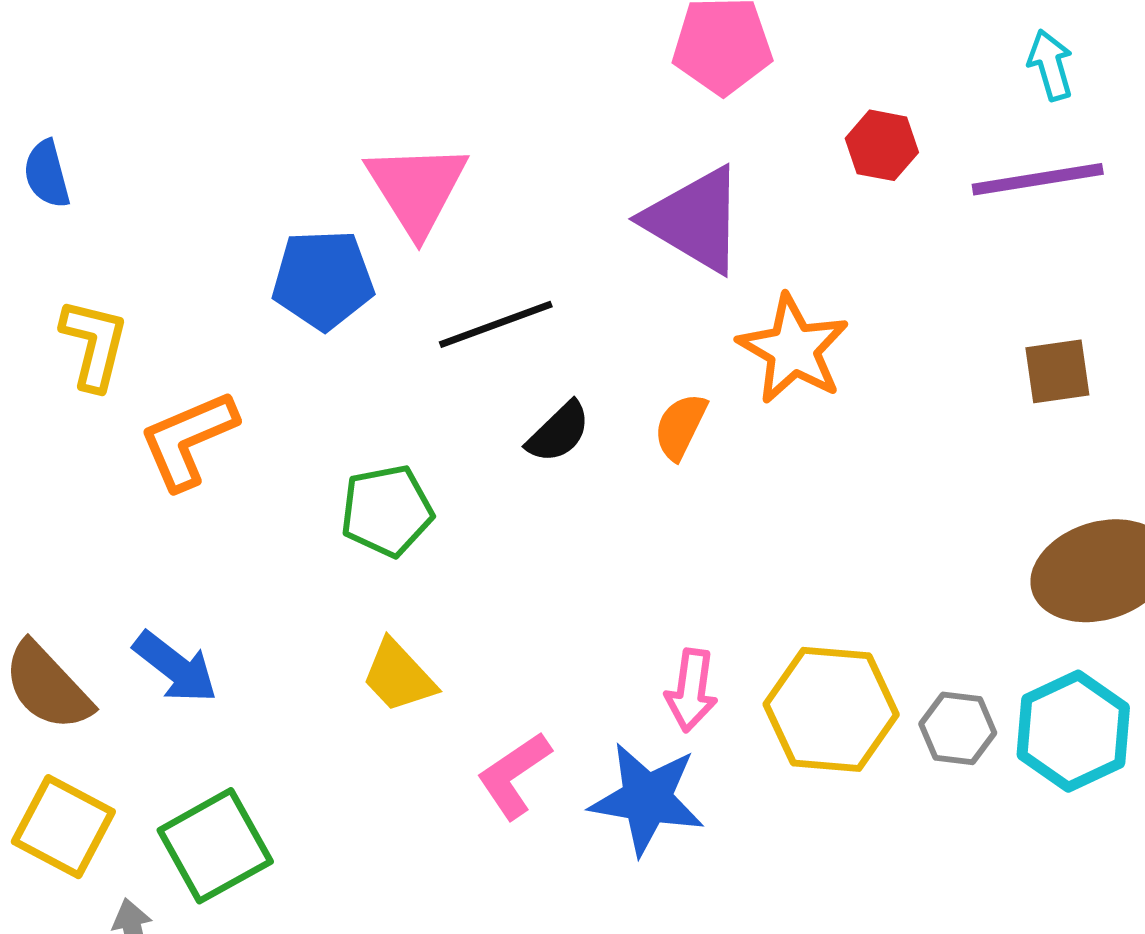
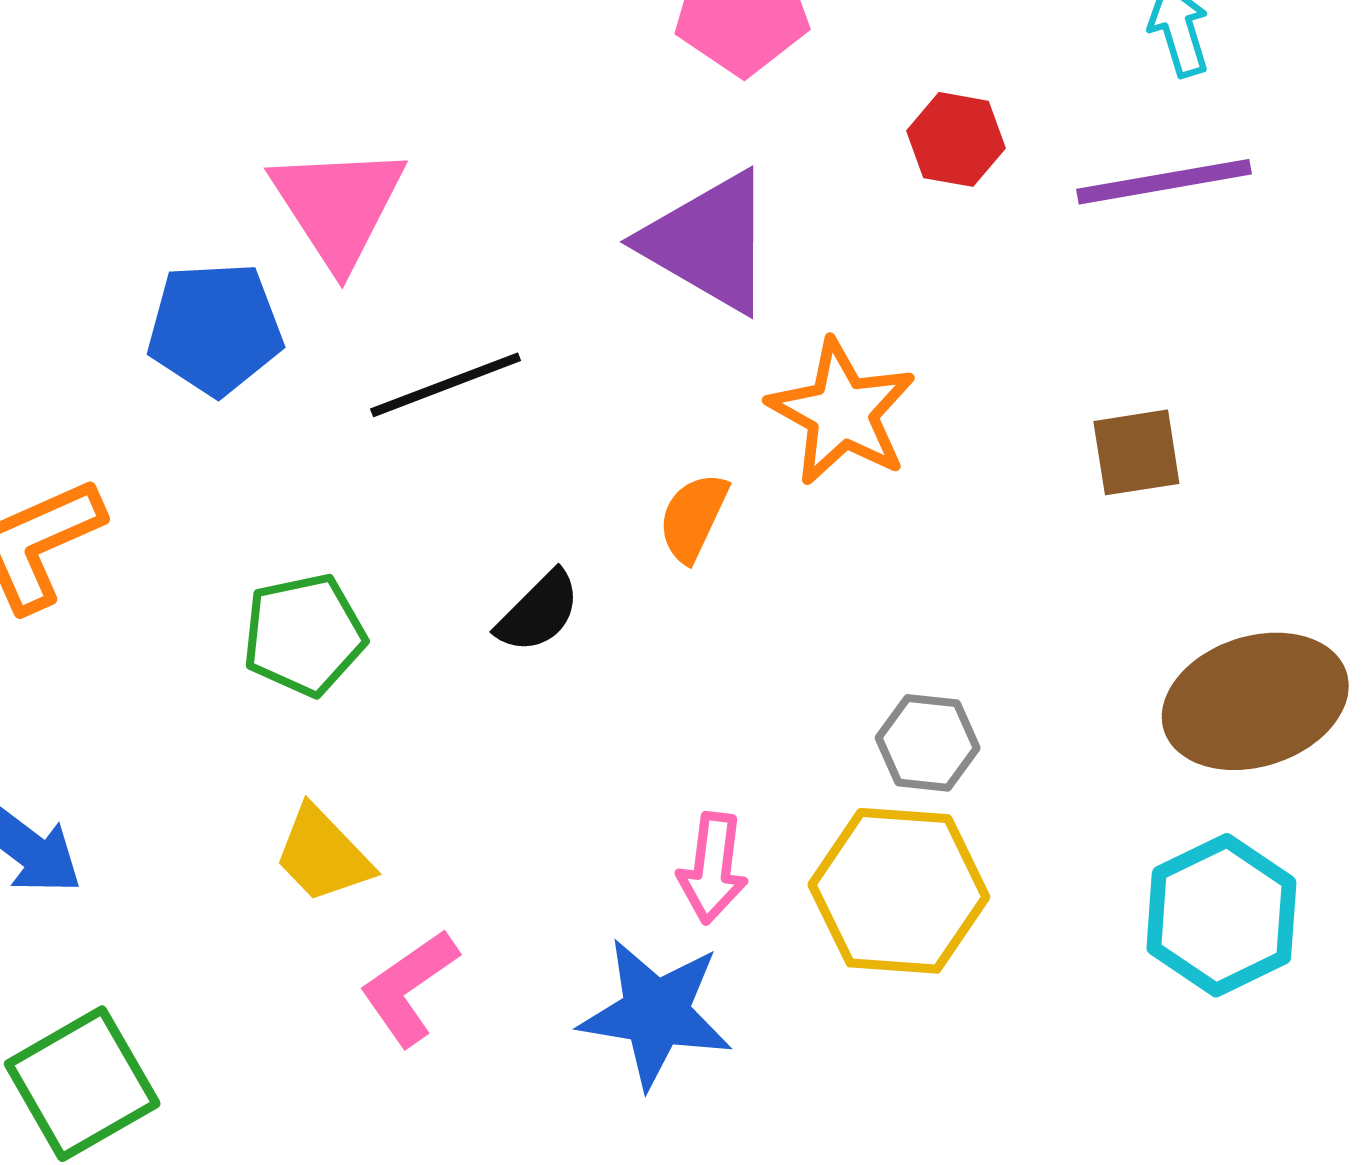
brown square: (1057, 371) -> (1136, 452), moved
black semicircle: (559, 432) -> (538, 612), moved
gray hexagon: (958, 728) -> (928, 743), moved
pink L-shape: (514, 775) -> (409, 988), moved

